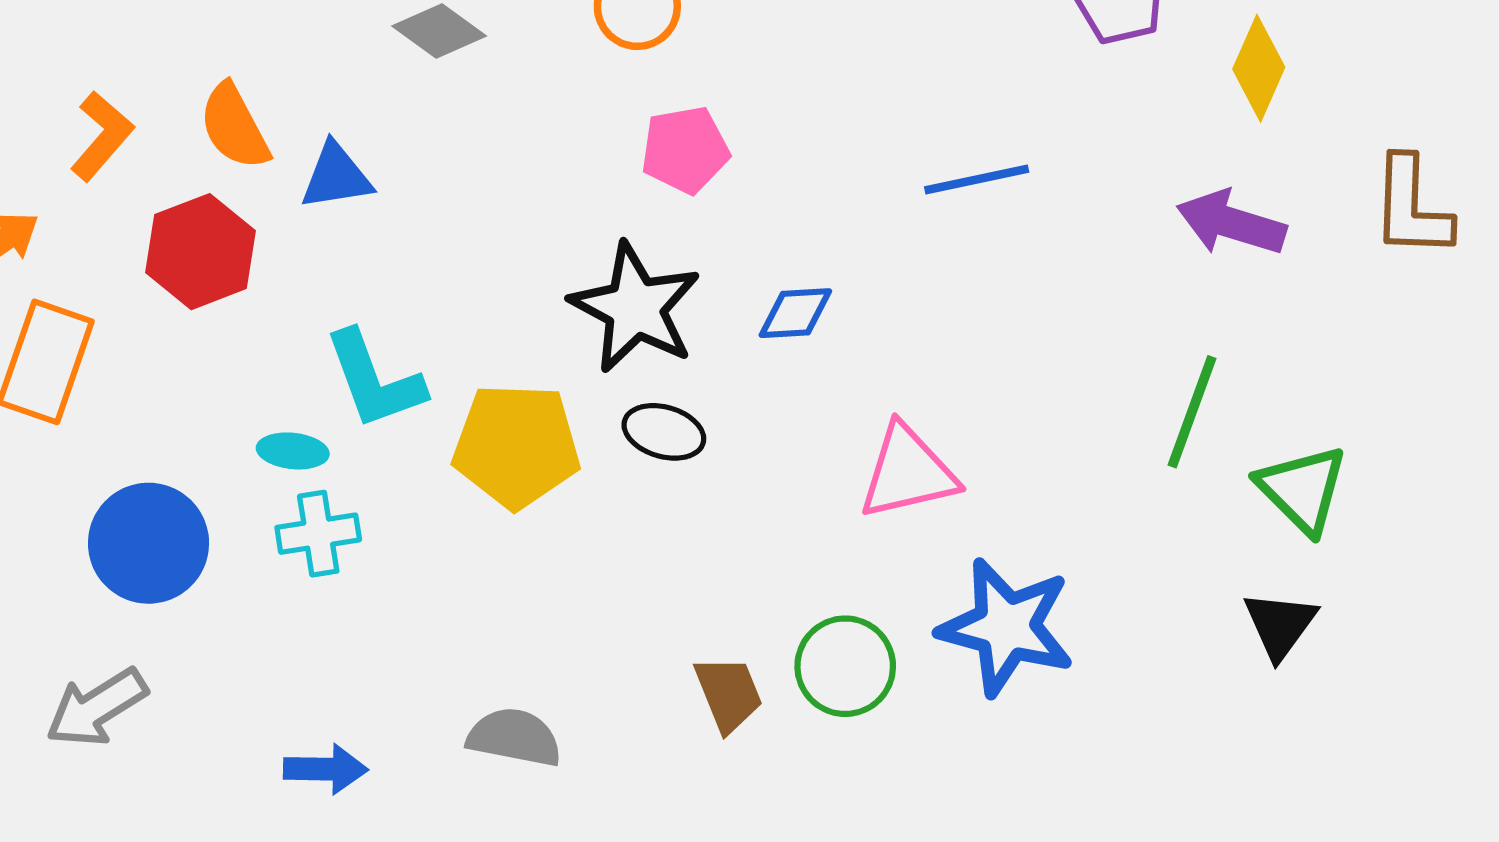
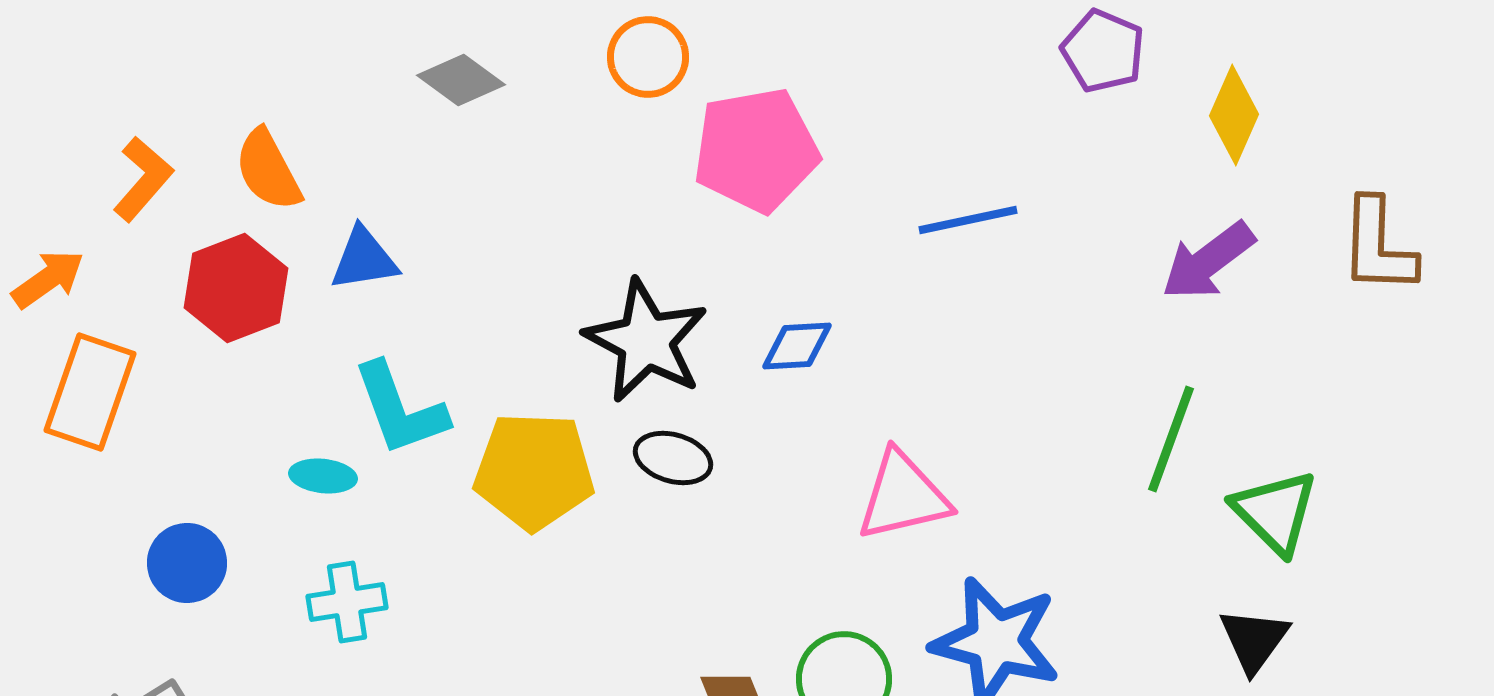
pink pentagon: (685, 150) -> (756, 150), moved, size x1.5
blue triangle: (336, 176) -> (364, 259), moved
purple arrow: (1231, 223) -> (1208, 261), turned -54
cyan cross: (318, 534) -> (347, 602), moved
blue circle: (149, 543) -> (187, 563), size x0.7

